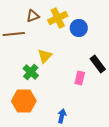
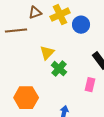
green cross: (31, 72) -> (59, 69), moved
pink rectangle: (80, 78) -> (90, 85), moved

